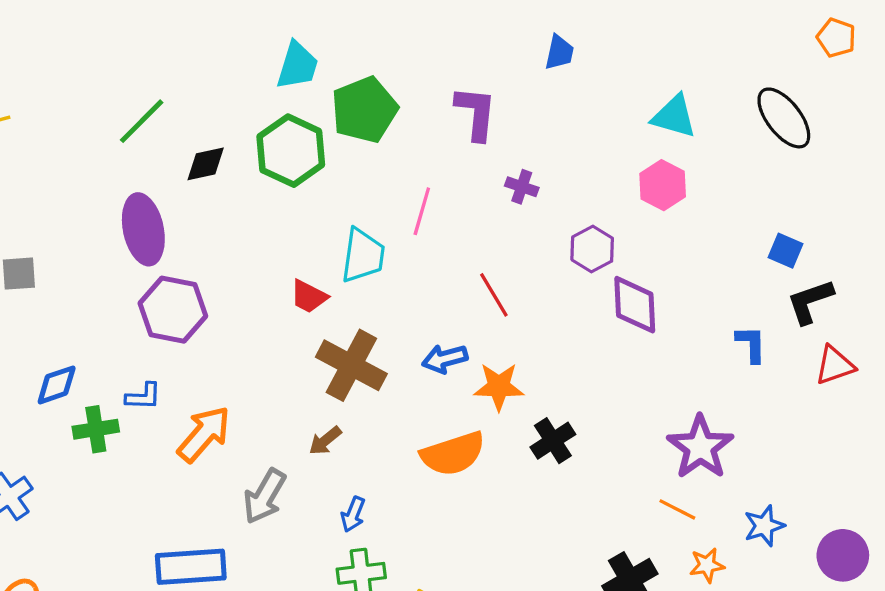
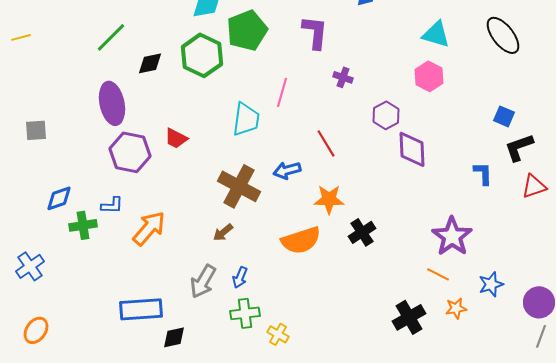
red trapezoid: (309, 296) -> (176, 138), moved
blue arrow: (445, 359) -> (287, 170), moved
gray arrow: (265, 496) -> (203, 281), moved

